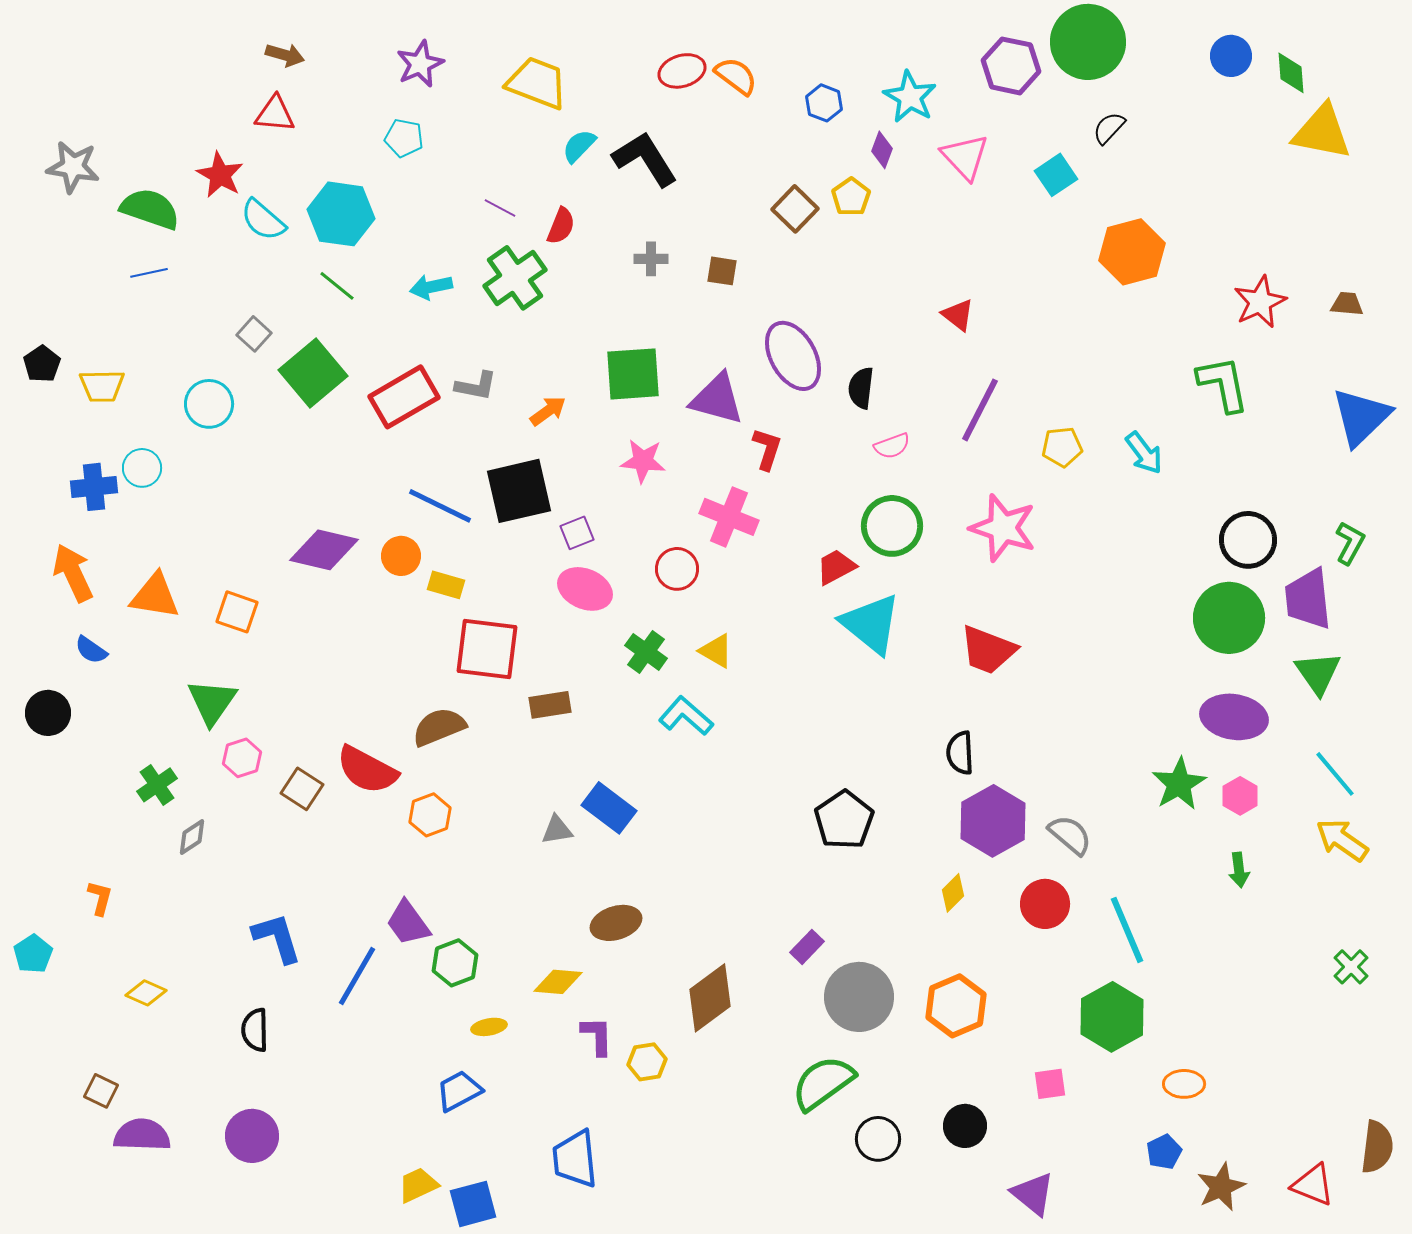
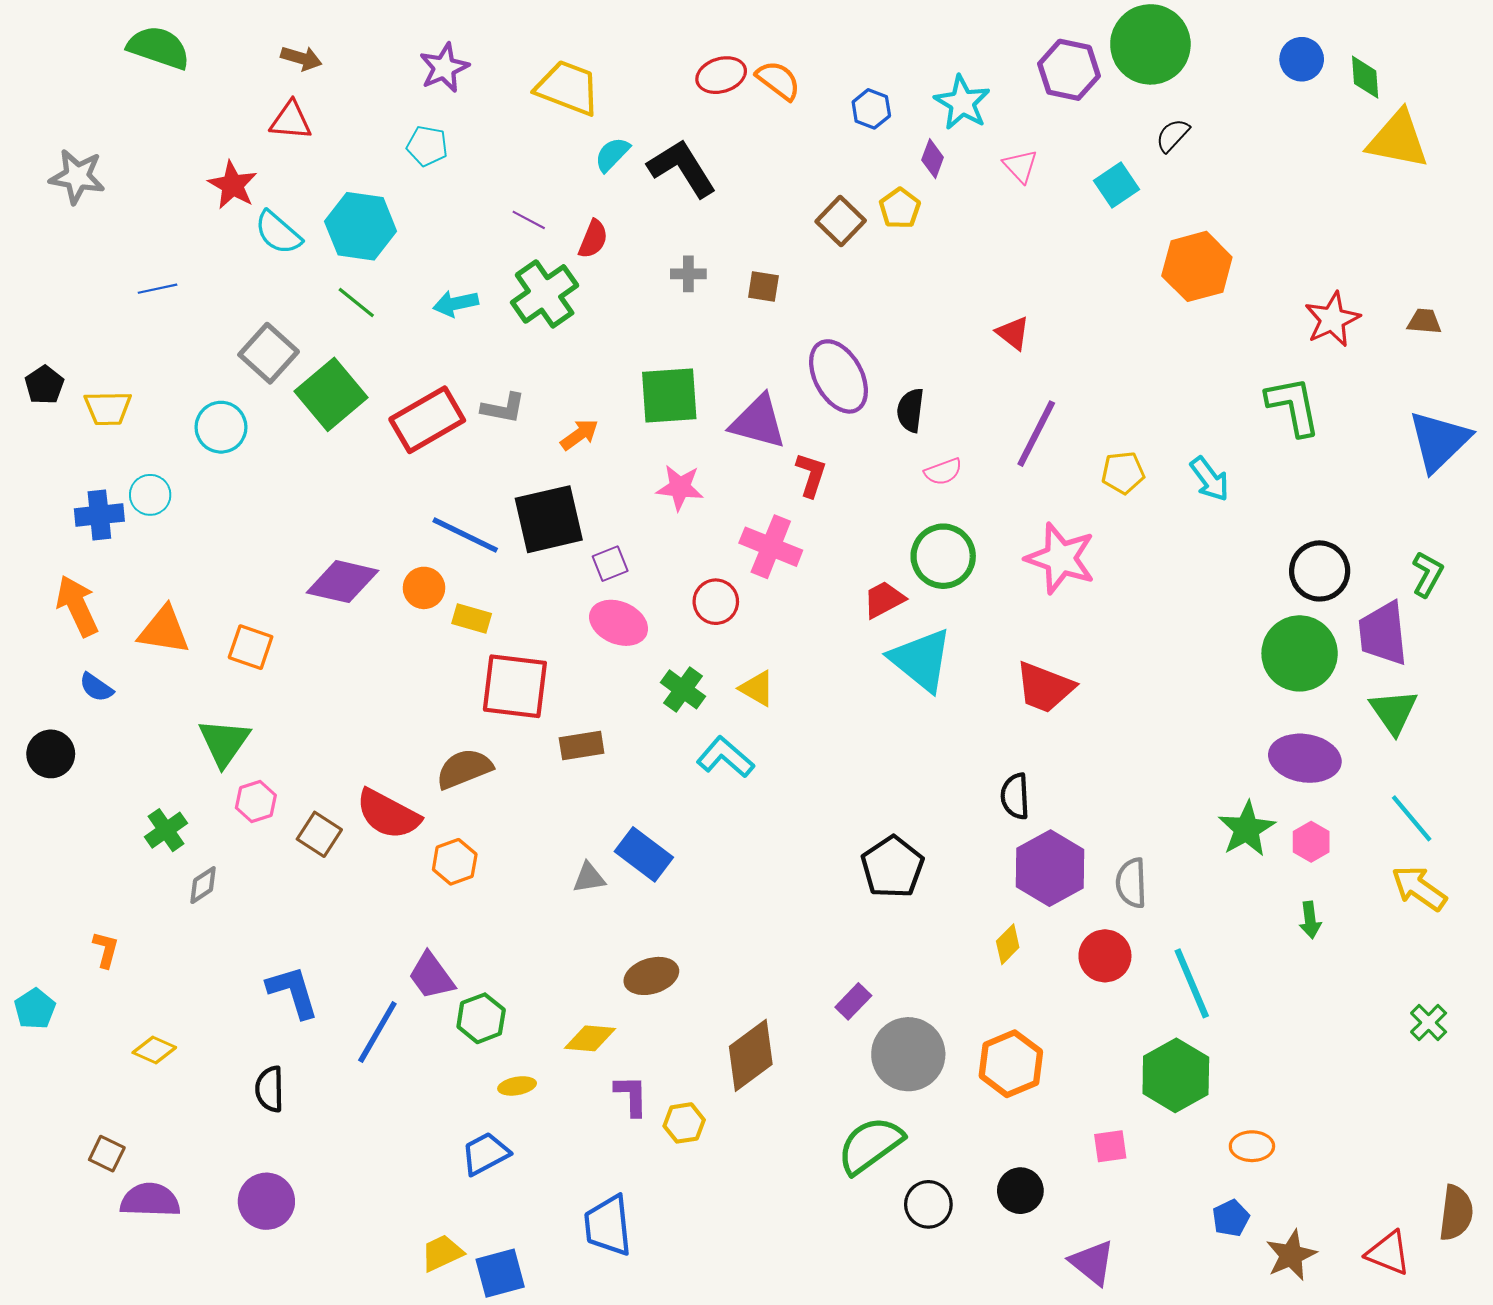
pink triangle: (965, 157) -> (1020, 166), size x0.7
green semicircle: (150, 209) -> (159, 48), moved
gray square: (254, 334) -> (269, 353), size x1.6
gray semicircle: (1070, 835) -> (1131, 883), turned -132

